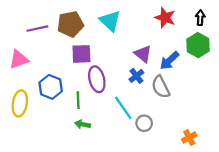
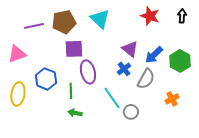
green hexagon: (198, 45) -> (180, 61), moved
gray semicircle: (161, 87) -> (146, 79), turned -125
orange cross: (189, 138) -> (172, 99), moved

